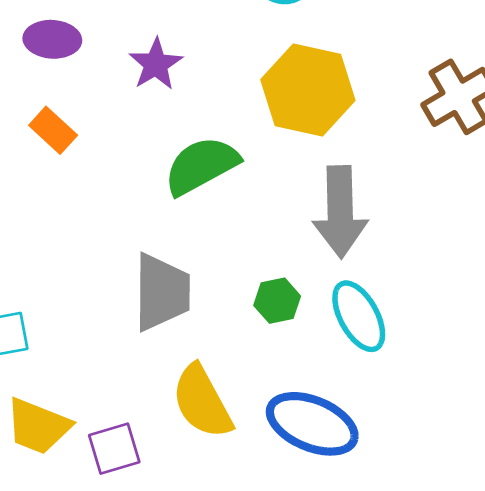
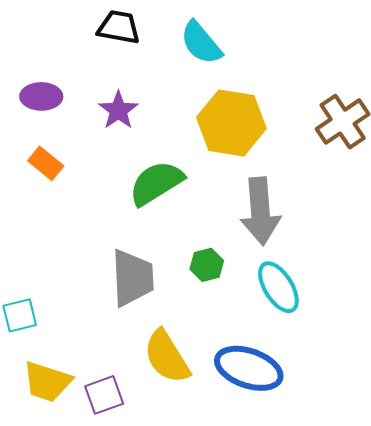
green hexagon: (277, 301) -> (207, 265), moved

